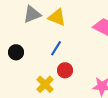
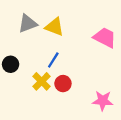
yellow cross: (45, 84) -> (42, 81), moved

